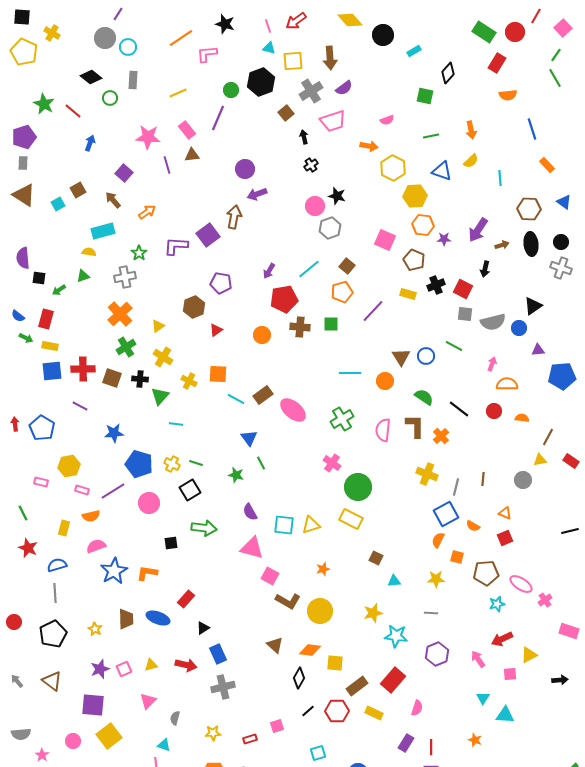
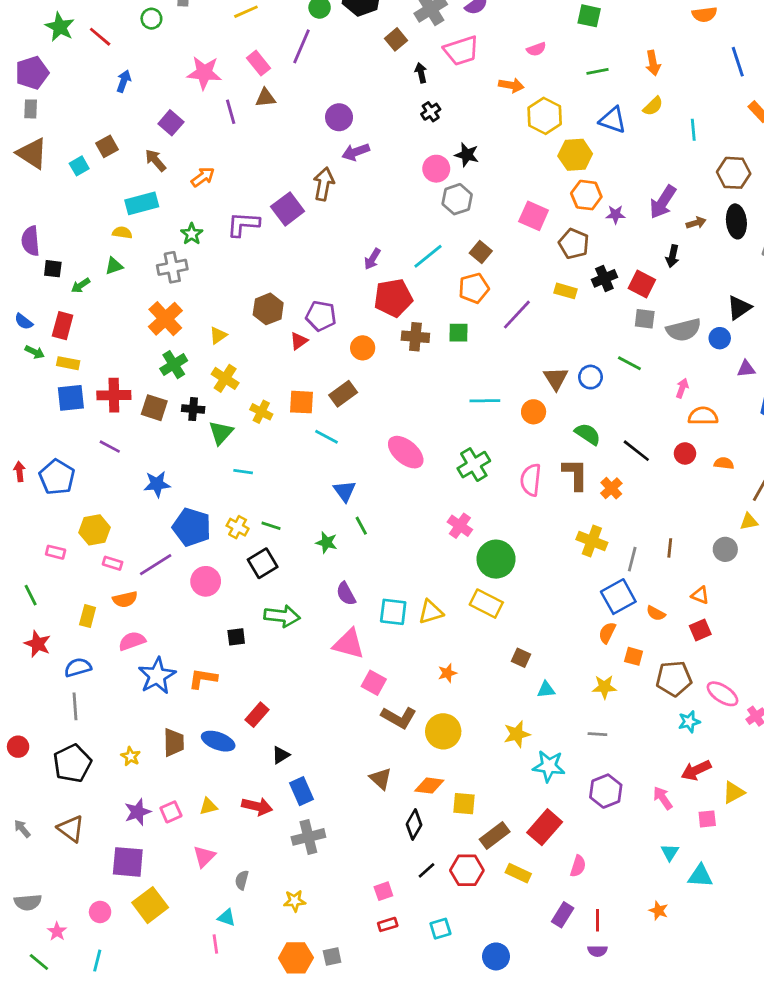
purple pentagon: (221, 283) -> (321, 316), moved
brown rectangle: (263, 395) -> (343, 394), moved
red rectangle: (250, 739) -> (388, 924), moved

